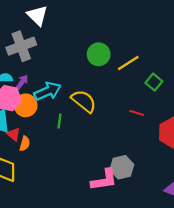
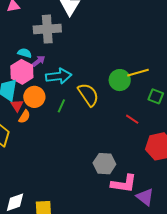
green circle: (99, 54) -> (120, 80), moved
green square: (154, 82) -> (156, 96), turned -35
orange circle: (26, 105) -> (34, 97), moved
pink L-shape: (104, 180) -> (124, 184), moved

